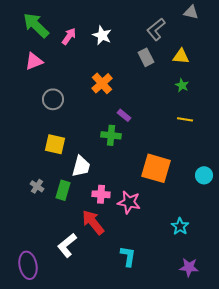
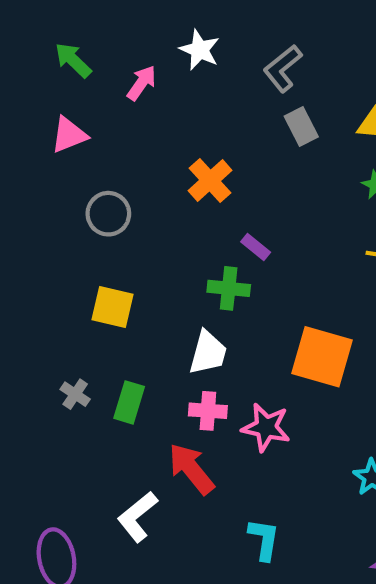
green arrow: (36, 25) -> (73, 60), size x0.7
gray L-shape: (156, 29) -> (283, 68), moved
white star: (102, 35) -> (200, 50), moved
white trapezoid: (81, 166) -> (208, 353), moved

